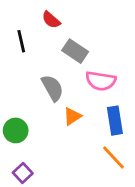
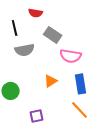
red semicircle: (51, 20) -> (36, 13), turned -32
gray semicircle: (52, 88) -> (25, 50), moved, turned 108
purple square: (23, 173) -> (37, 116), moved, turned 32

